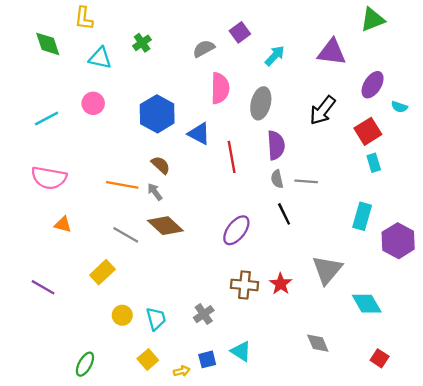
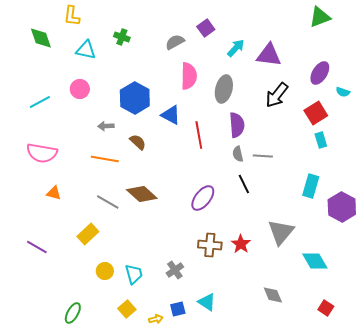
green cross: (142, 43) -> (122, 37), turned -35
purple triangle: (332, 52) -> (269, 55), moved
gray arrow: (155, 192) -> (106, 126), moved, turned -56

